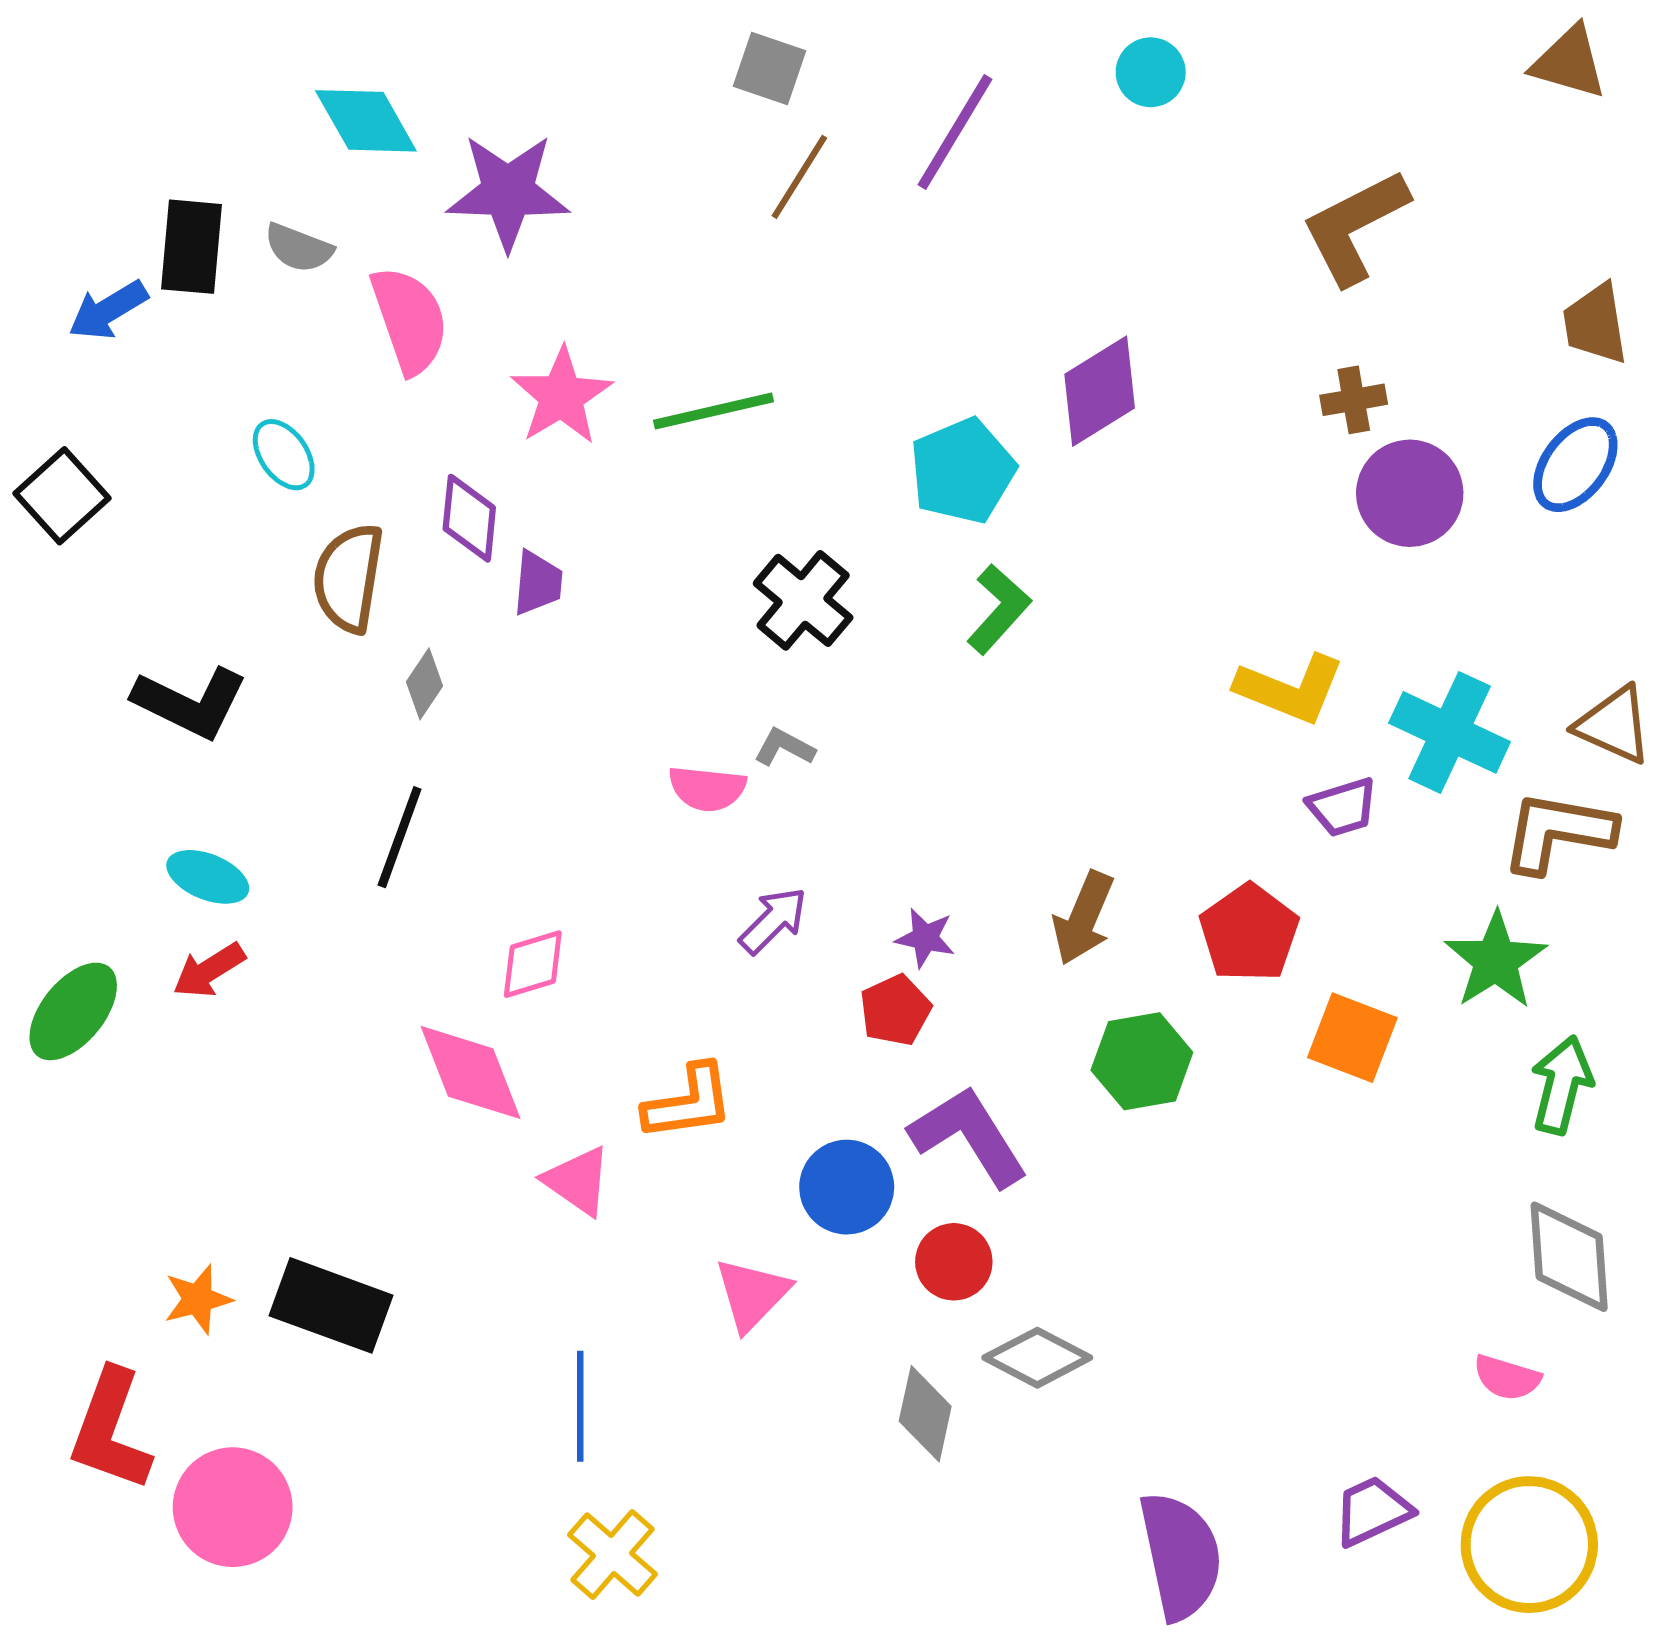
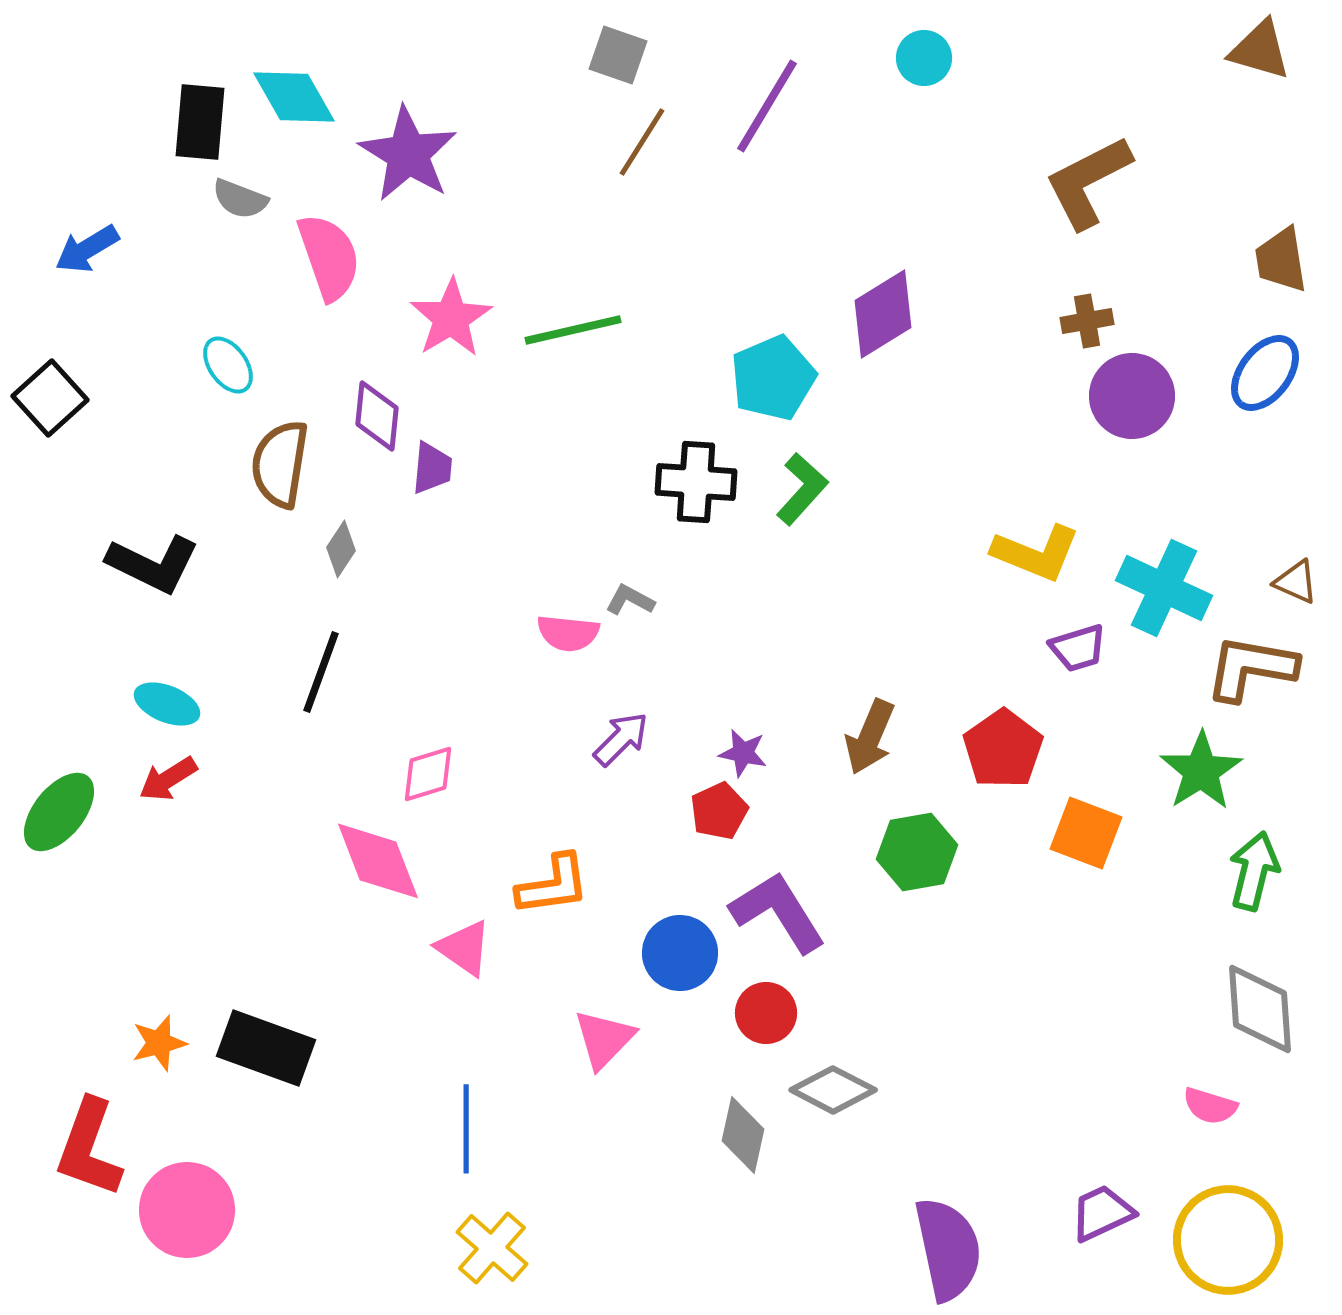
purple star: (508, 192) -> (408, 154), turned 30
black rectangle: (192, 247) -> (200, 122), moved
black cross: (803, 600) -> (696, 482), moved, turned -36
brown triangle: (1614, 725) -> (1296, 582), size x0.7

